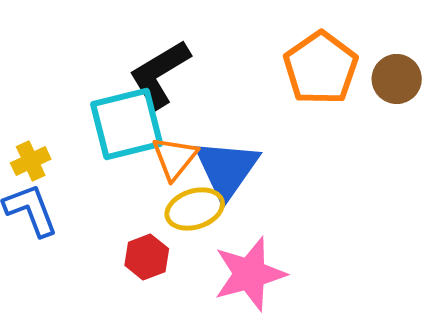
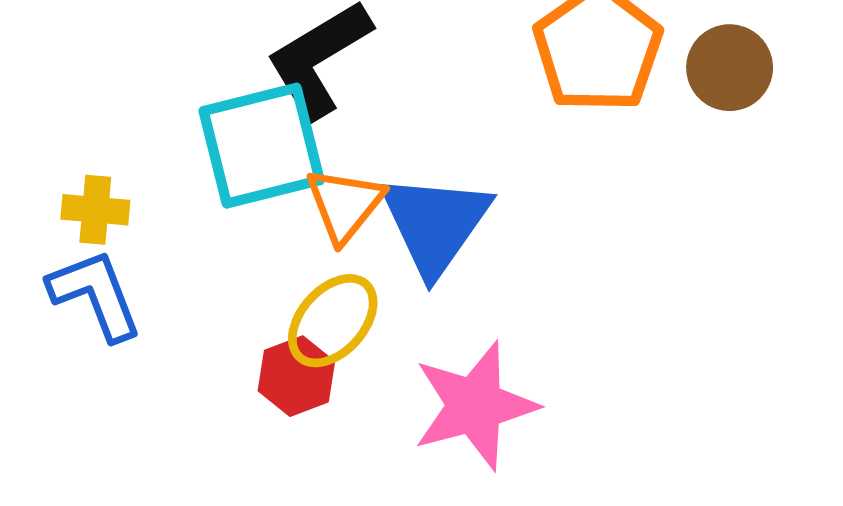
yellow cross: (31, 161) -> (95, 210), turned 30
yellow ellipse: (195, 209) -> (333, 321), moved, turned -30

